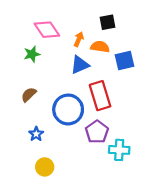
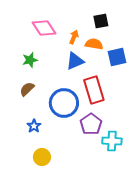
green star: (32, 54) -> (30, 60), moved

